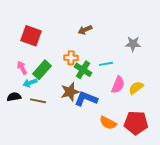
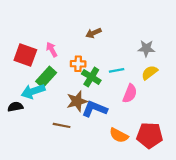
red square: (31, 36) -> (25, 55), moved
pink arrow: (22, 68) -> (52, 50), moved
cyan arrow: (30, 83) -> (33, 91), size x1.5
yellow semicircle: (136, 88) -> (150, 73), moved
brown line: (38, 101) -> (62, 125), moved

